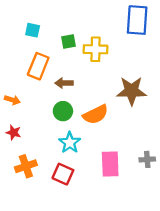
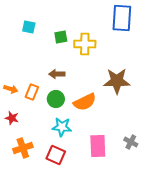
orange rectangle: (38, 66) -> (32, 92), moved, size x0.7
cyan star: (70, 143) -> (62, 127), turned -30
gray cross: (147, 159) -> (131, 142), turned 32

